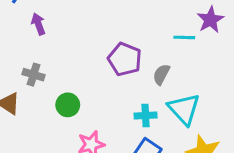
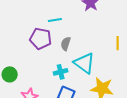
cyan line: (184, 37) -> (55, 20), moved

